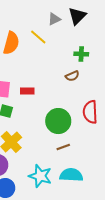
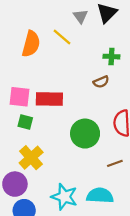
gray triangle: (54, 19) -> (80, 16), turned -40
red rectangle: (27, 91) -> (49, 99), size x1.6
brown line: (63, 147) -> (115, 163), moved

